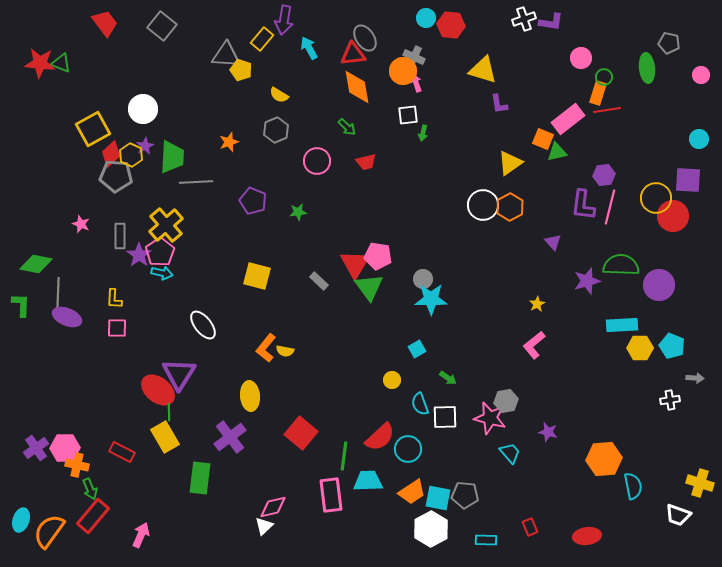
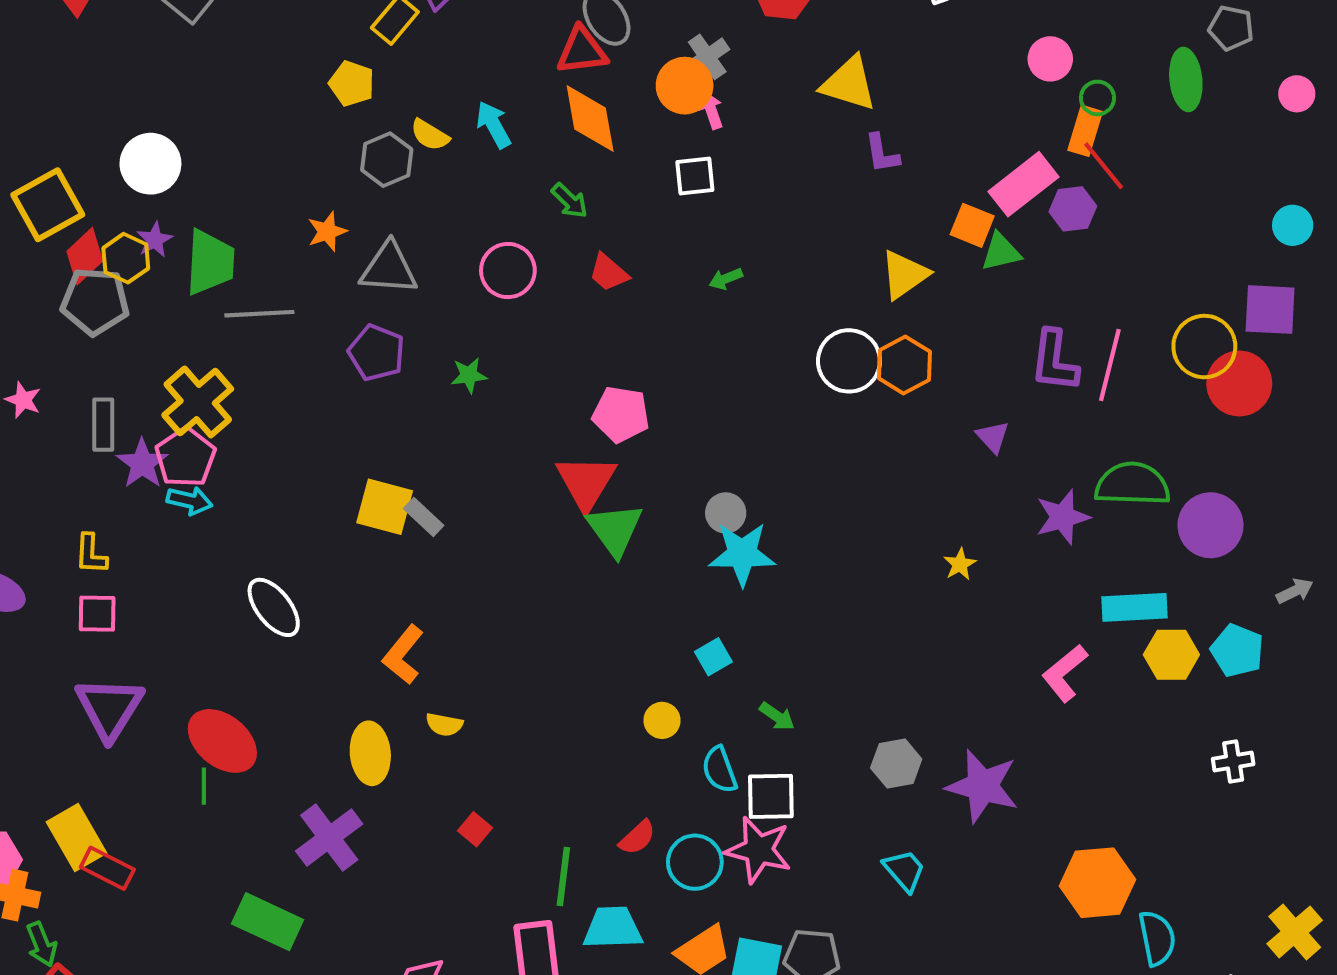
cyan arrow: (309, 48) -> (494, 125), moved
gray triangle: (226, 55) -> (389, 268), moved
gray cross: (414, 57) -> (707, 57), turned 30
red line: (607, 110) -> (1104, 166), turned 60
gray hexagon: (276, 130) -> (387, 160), moved
green arrow: (423, 133) -> (726, 279), moved, turned 56
red trapezoid: (366, 162) -> (609, 273), turned 55
purple hexagon: (604, 175) -> (1073, 209), moved
pink pentagon: (378, 256) -> (621, 414), moved
gray rectangle: (319, 281) -> (424, 517), moved
pink L-shape: (534, 345) -> (1065, 673), moved
yellow semicircle: (285, 351) -> (444, 725), moved
purple triangle: (179, 374) -> (109, 708), moved
gray arrow: (695, 378) -> (1295, 591), moved, turned -30
red ellipse: (158, 390) -> (222, 741), moved
pink star: (490, 418) -> (759, 850), moved
purple star: (548, 432) -> (982, 786), moved, size x1.8
red square: (301, 433) -> (475, 829), size x0.5
yellow rectangle: (165, 437) -> (77, 837), moved
red semicircle: (380, 437) -> (637, 837), size x0.6
green rectangle: (200, 478) -> (268, 922), turned -72
yellow cross: (700, 483) -> (1295, 932), turned 32

